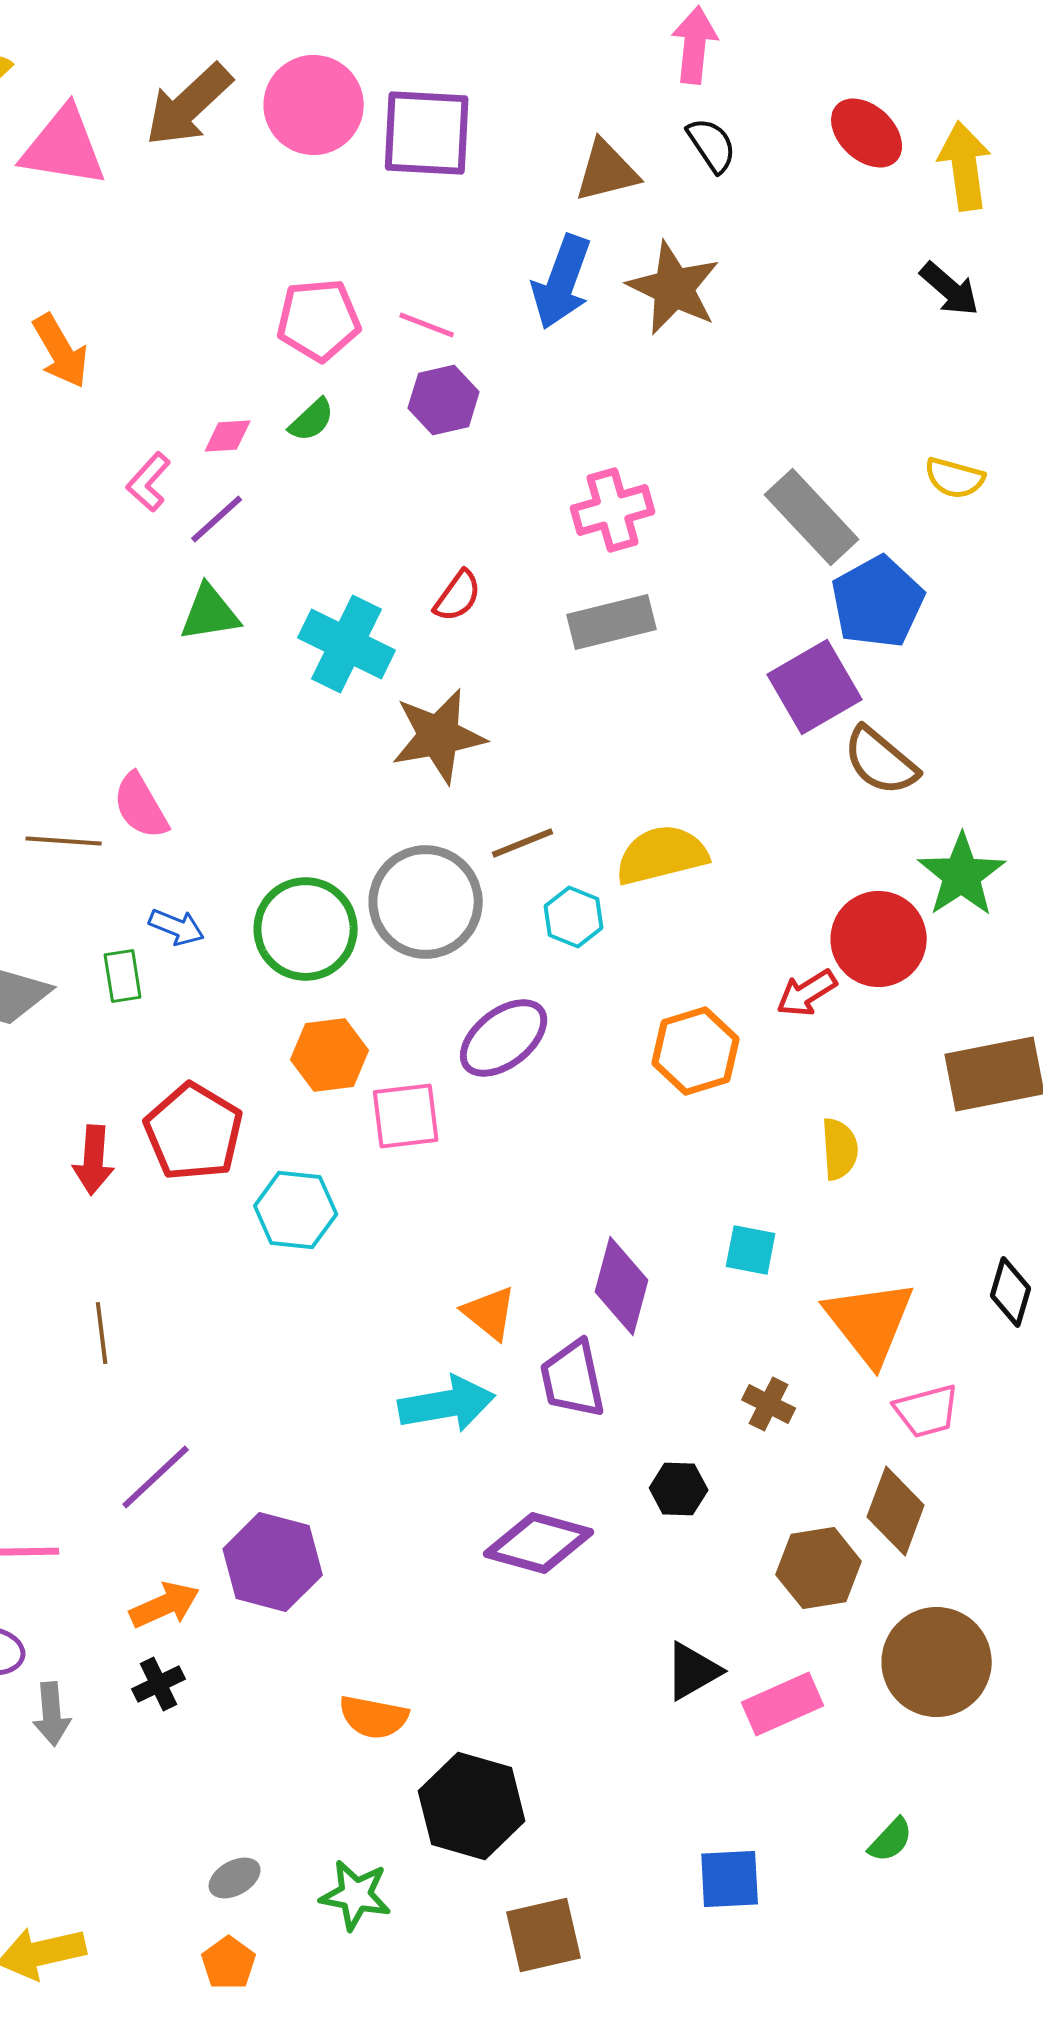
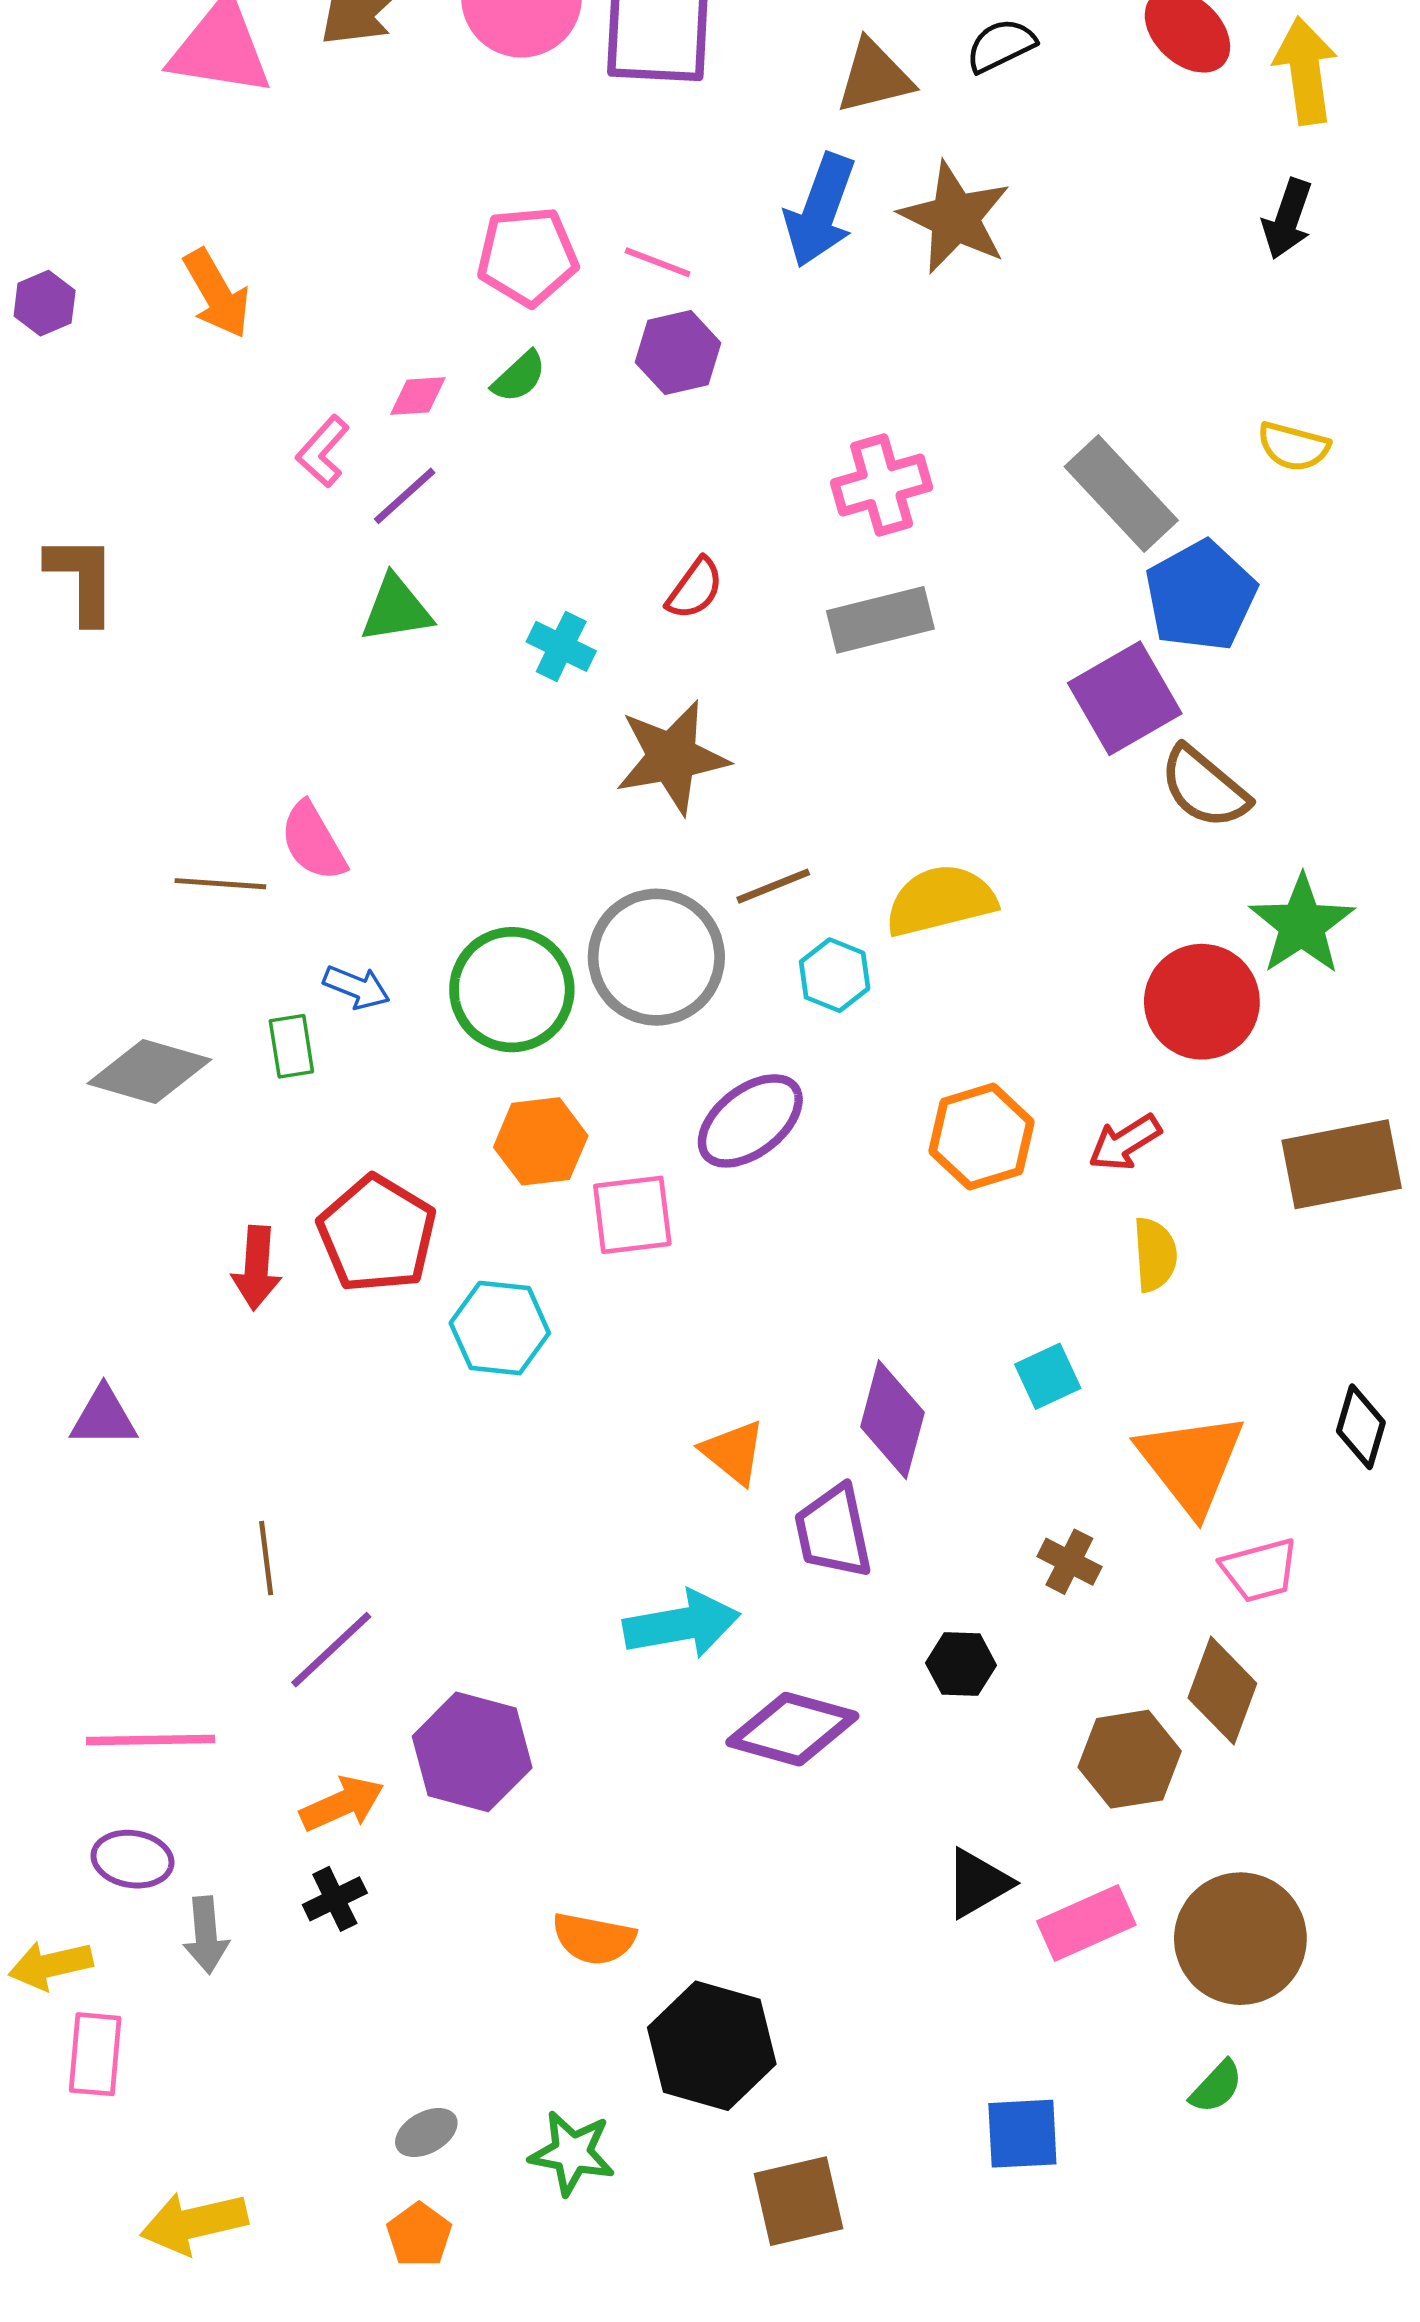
black semicircle: (712, 145) -> (1001, 45), turned -82
black arrow: (950, 289) -> (1287, 219), turned 68
cyan cross: (347, 644) -> (561, 646), size x0.6
red arrow: (807, 993) -> (1125, 1143), moved
cyan square: (751, 1250) -> (1048, 1376), turned -36
brown line: (102, 1333) -> (266, 1558), moved
cyan arrow: (447, 1404) -> (682, 1624), moved
brown circle: (937, 1662) -> (1240, 1939), moved

